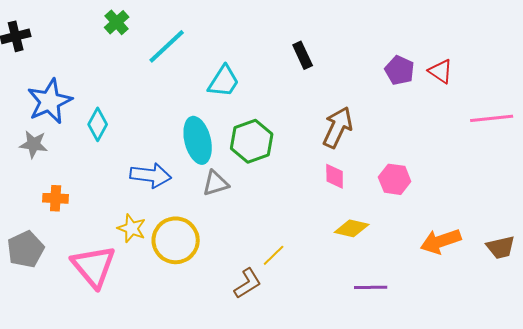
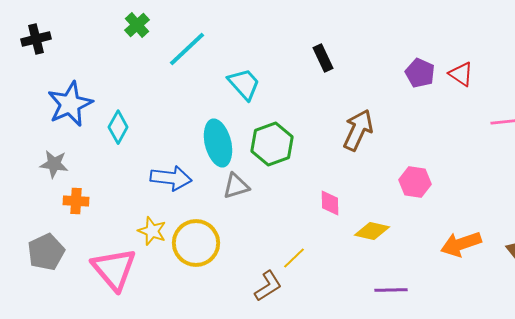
cyan trapezoid: (224, 81) -> (244, 84), turned -75
gray star: (34, 144) -> (54, 164), moved
pink diamond: (335, 176) -> (330, 203), moved

